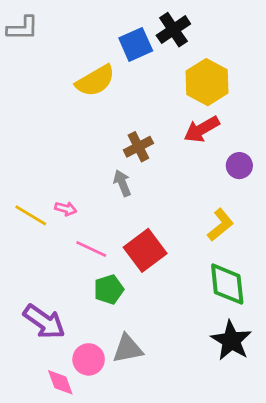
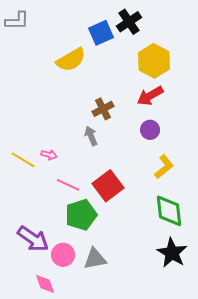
purple circle: (239, 166) -> (150, 130), moved
green pentagon: (109, 289) -> (81, 215), size x1.4
pink circle: (89, 359) -> (63, 255), moved

